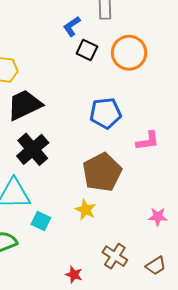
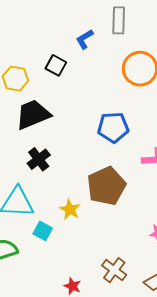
black square: (87, 50) -> (56, 65), moved
black cross: (33, 149) -> (39, 159), size x0.7
yellow star: (86, 210) -> (70, 210), moved

